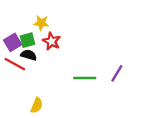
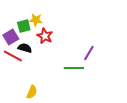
green square: (28, 40) -> (24, 26), moved
purple line: (117, 73) -> (89, 53), moved

